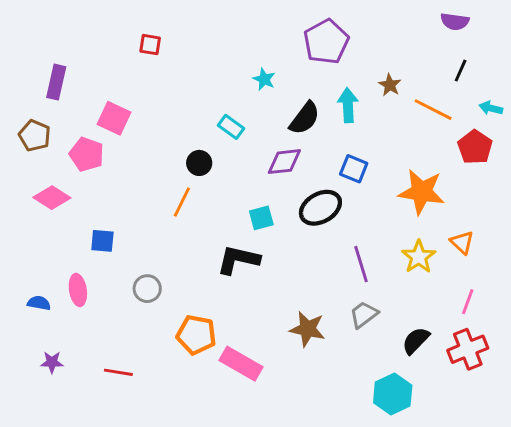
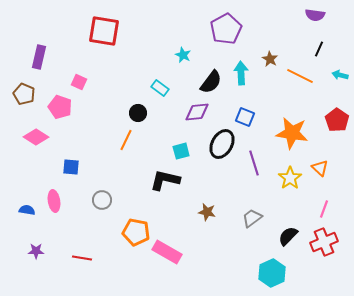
red square: (150, 45) -> (104, 31), size x2.0
pink square: (114, 118) -> (79, 82), size x0.7
red pentagon: (475, 147) -> (337, 120), moved
black ellipse: (320, 208) -> (222, 144), turned -32
purple line: (361, 264) -> (254, 163), moved
brown star: (307, 329) -> (207, 212), moved, size x0.7

